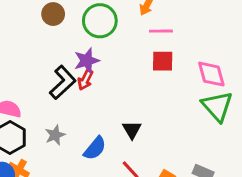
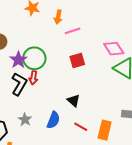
green circle: (100, 21) -> (34, 58), moved
purple star: (87, 61) -> (18, 60), moved
red square: (163, 61) -> (77, 61), moved

